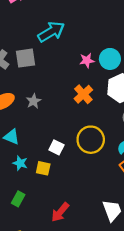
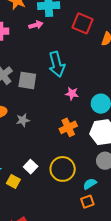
cyan arrow: (51, 32) -> (57, 64), turned 90
pink star: (87, 60) -> (72, 94), moved

